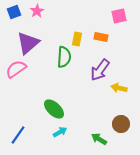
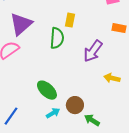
orange rectangle: (101, 37) -> (119, 28), moved
yellow arrow: (119, 88) -> (112, 78), moved
brown circle: (121, 124) -> (75, 105), moved

